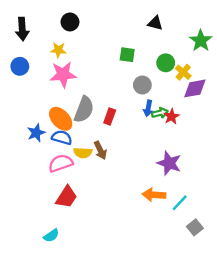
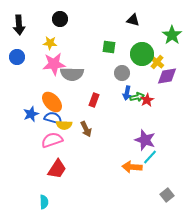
green circle: (166, 63) -> (142, 54), size x1.5
gray semicircle: (84, 109) -> (72, 74), moved, turned 70
yellow semicircle: (83, 153) -> (64, 125), moved
cyan line: (180, 203) -> (150, 157), moved
cyan semicircle: (51, 236) -> (44, 202), turned -56

